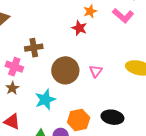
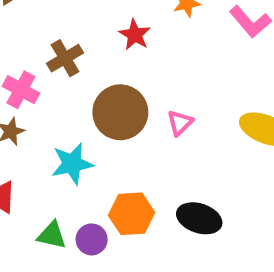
red star: (79, 28) -> (135, 35), moved
brown cross: (34, 48) -> (65, 58), turned -30

